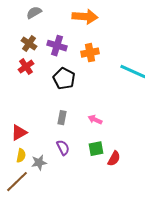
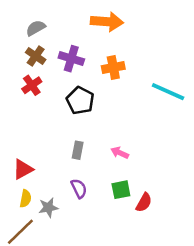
gray semicircle: (34, 13) -> (36, 28), moved

